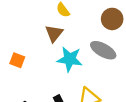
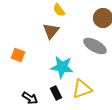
cyan star: (70, 59) -> (62, 67), moved

